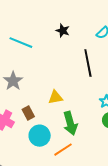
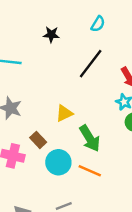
black line: (88, 63) -> (91, 64), turned 64
orange line: (63, 150) -> (90, 171), turned 72

